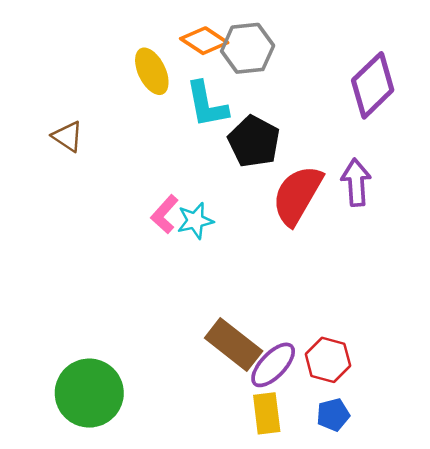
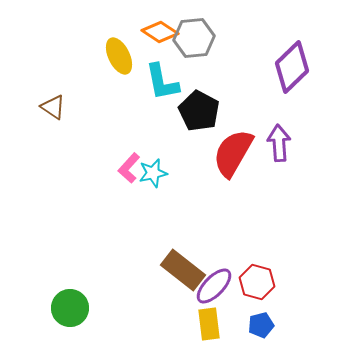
green circle: (89, 393) -> (70, 308), size x0.7

